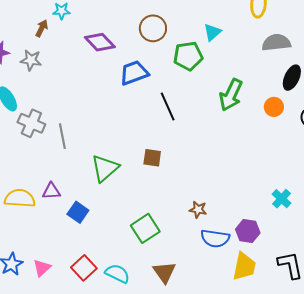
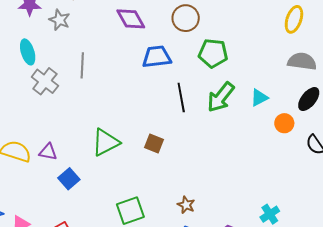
cyan triangle: (212, 32) -> (259, 98), moved
green arrow: (231, 95) -> (221, 97), moved
gray line: (62, 136) -> (82, 65), moved

